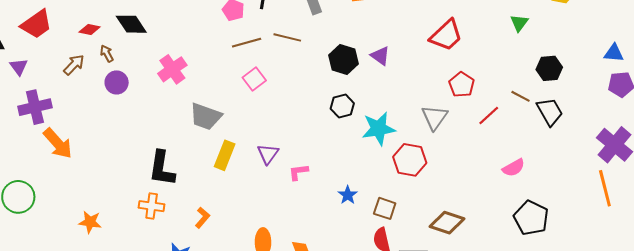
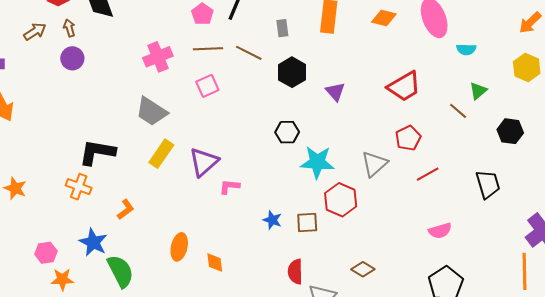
black hexagon: (343, 59) -> (292, 72), moved
black hexagon: (549, 68) -> (510, 131), moved
pink cross: (172, 69) -> (158, 57), moved
brown line: (521, 96) -> (458, 111), moved
purple triangle: (268, 154) -> (204, 162), size x1.4
black L-shape: (162, 168) -> (97, 152), turned 78
blue star: (348, 195) -> (272, 220), turned -30
brown square: (385, 208) -> (307, 222), moved, turned -35
brown diamond: (447, 223) -> (363, 269), size x0.7

